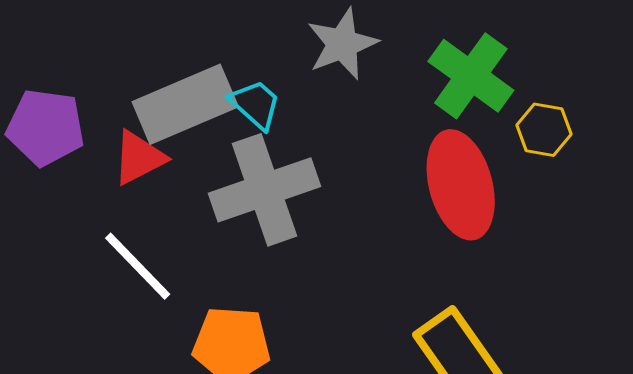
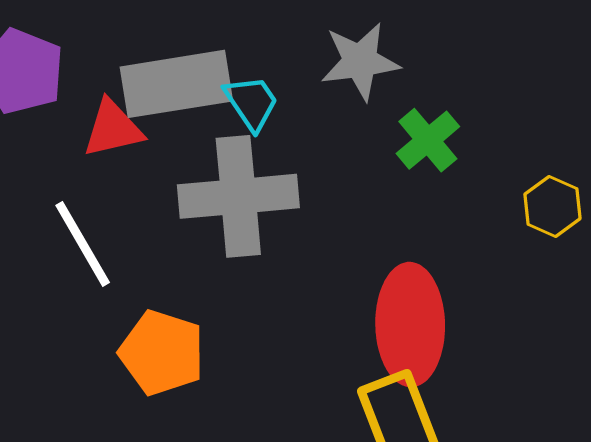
green cross: (471, 76) -> (428, 140), moved, size x0.7
red ellipse: (461, 185) -> (410, 325), moved

